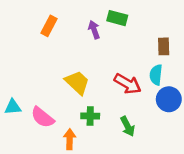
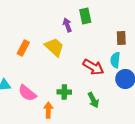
green rectangle: (117, 18) -> (85, 16), turned 63
orange rectangle: (49, 26) -> (23, 48), moved
yellow trapezoid: (77, 83) -> (54, 47), moved

